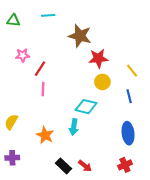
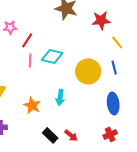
red star: (98, 58) -> (101, 20), moved
yellow circle: (102, 82) -> (88, 71), moved, size x1.6
cyan diamond: (86, 107) -> (52, 56), moved

